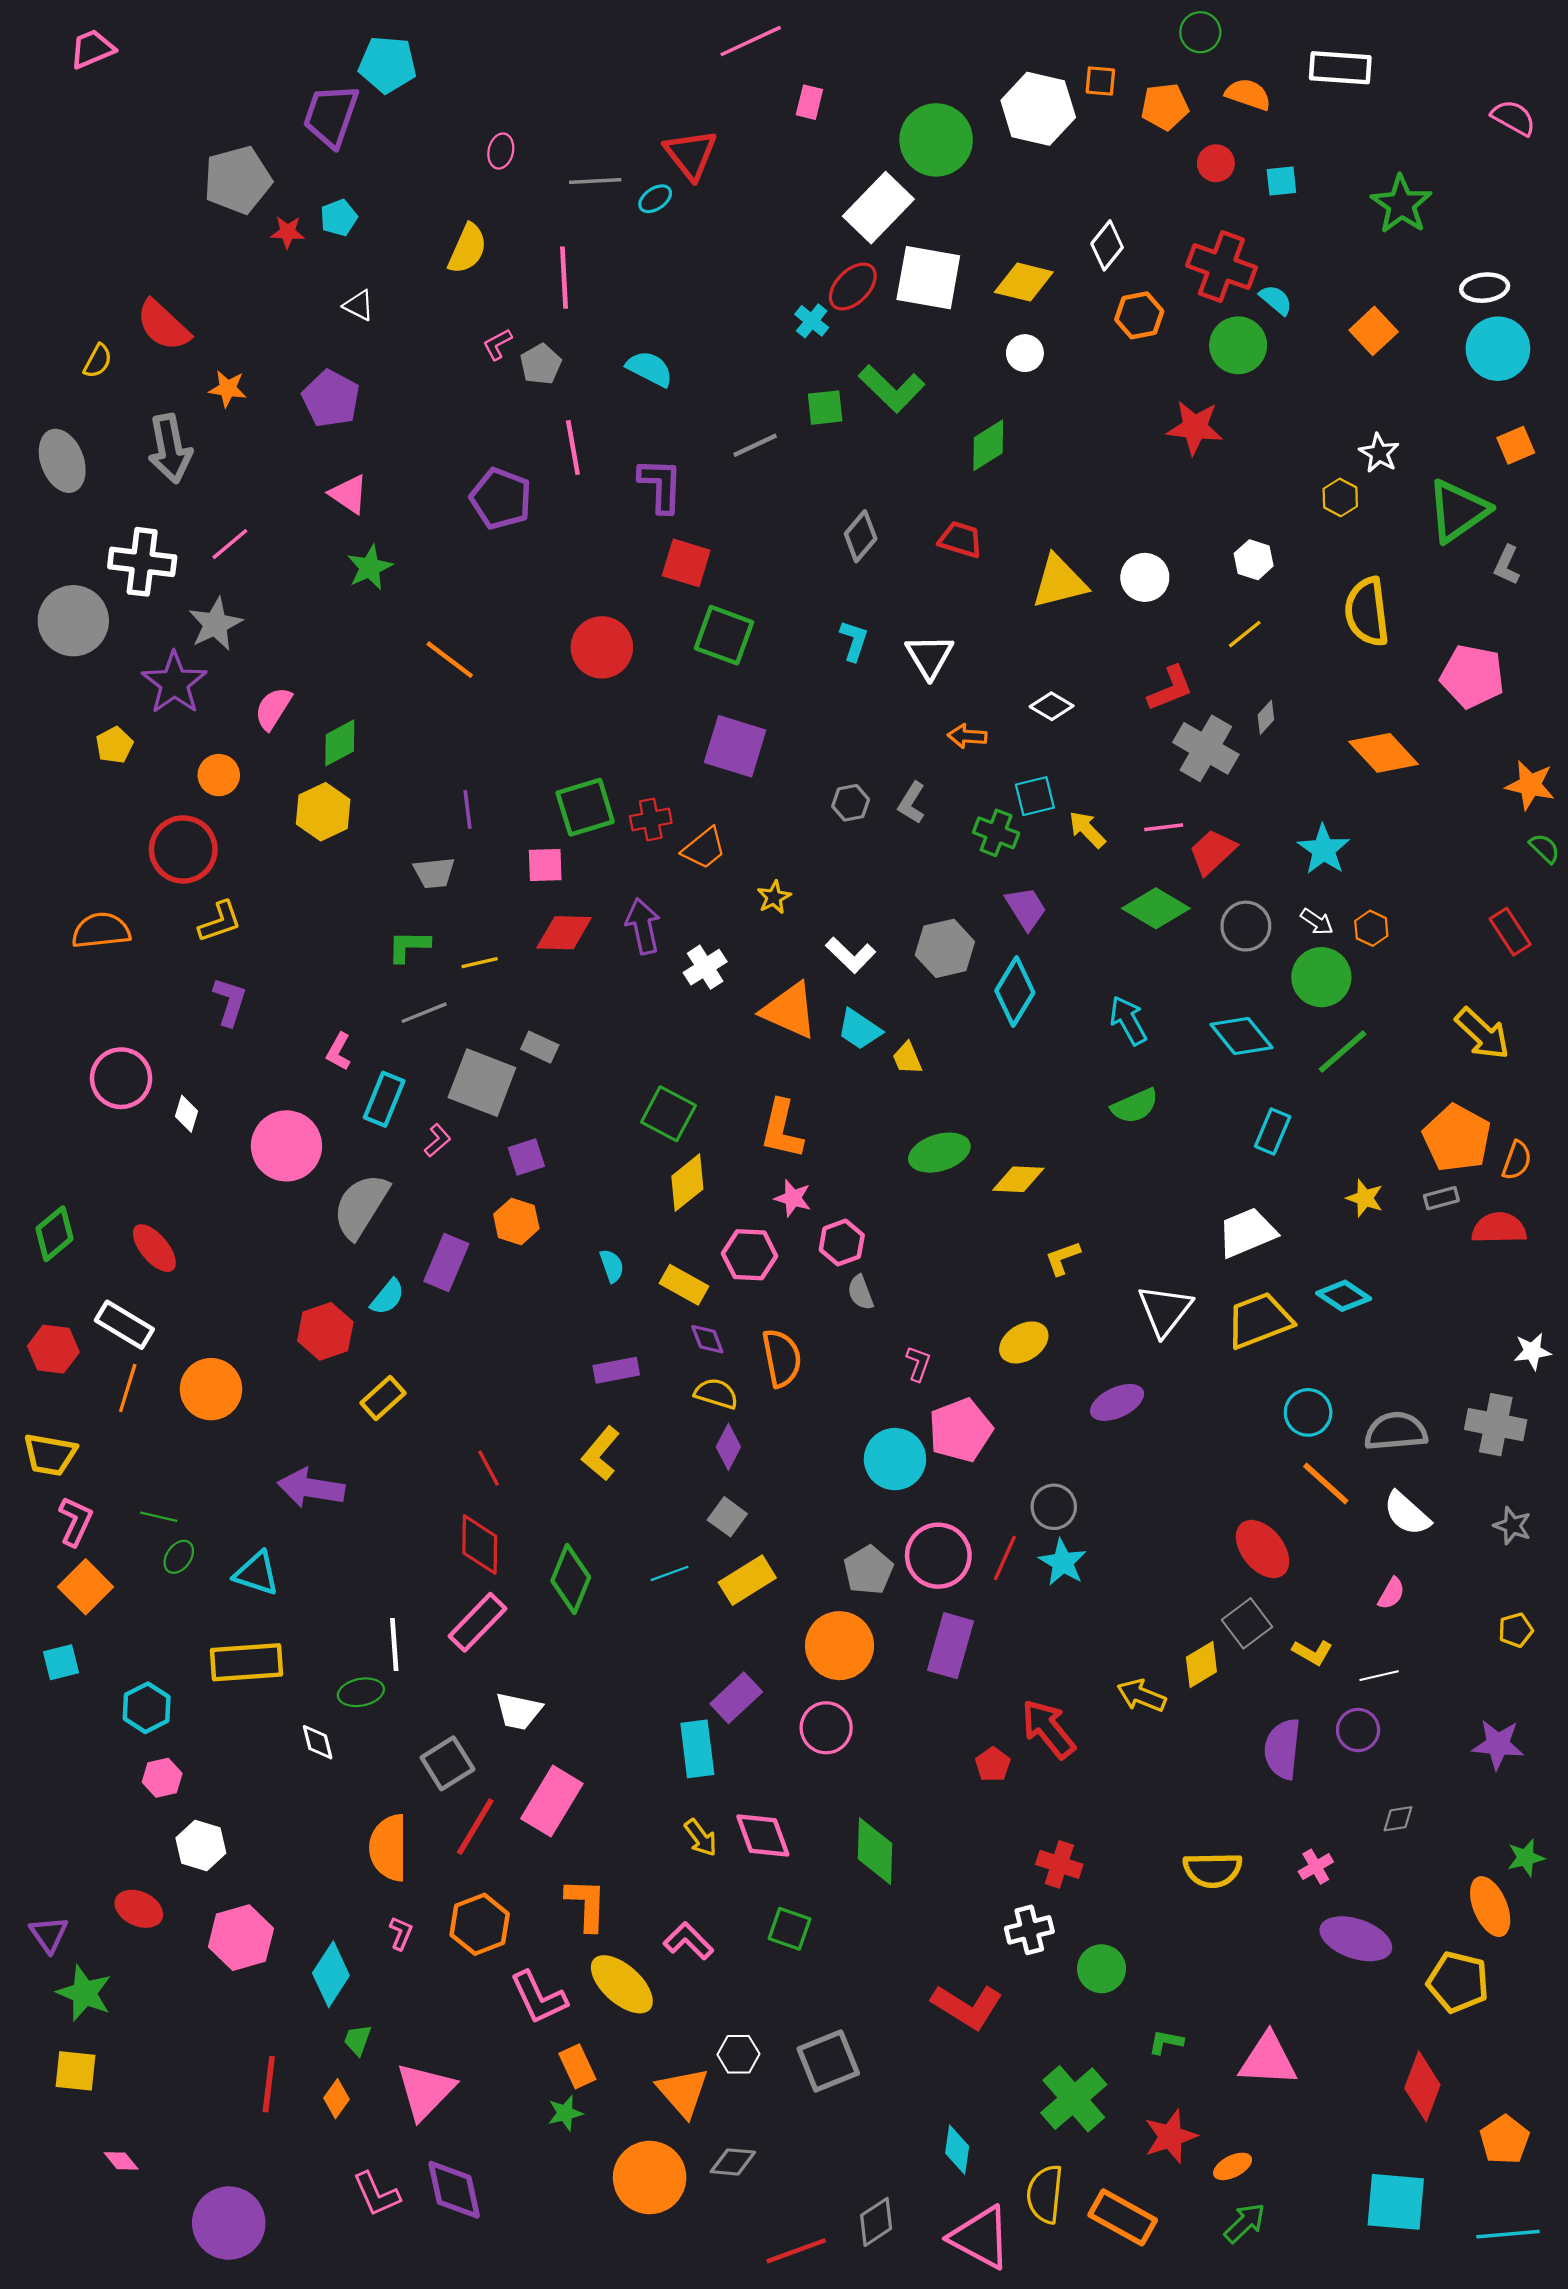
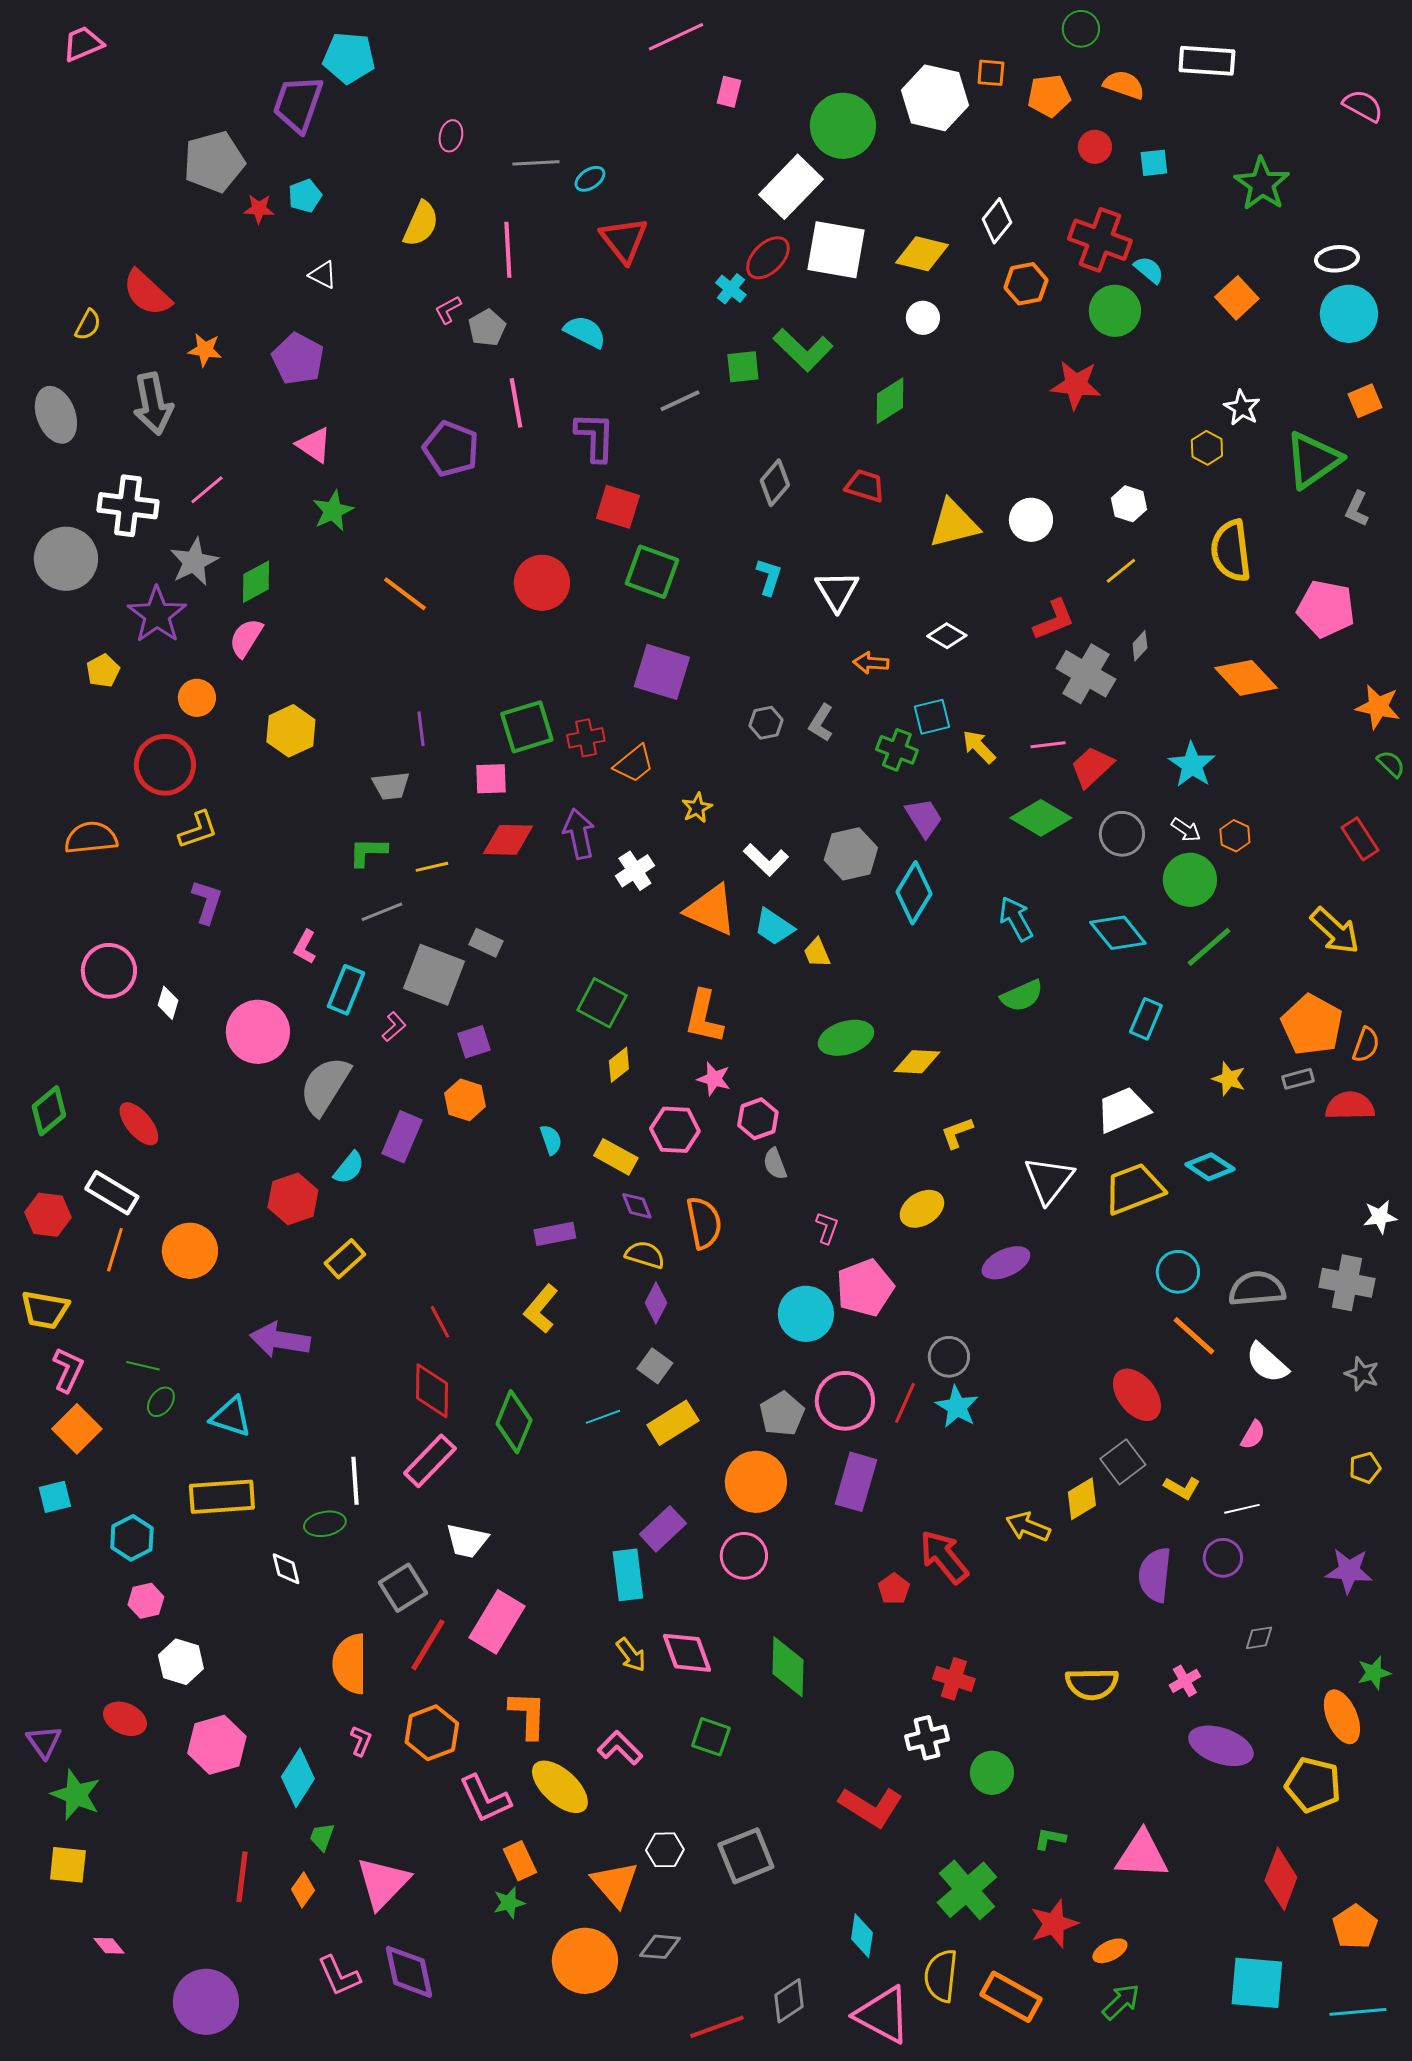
red triangle: (691, 154) -> (624, 240), moved
green diamond: (340, 743) -> (256, 582), moved
yellow diamond: (687, 1183) -> (619, 1065), size x0.7

